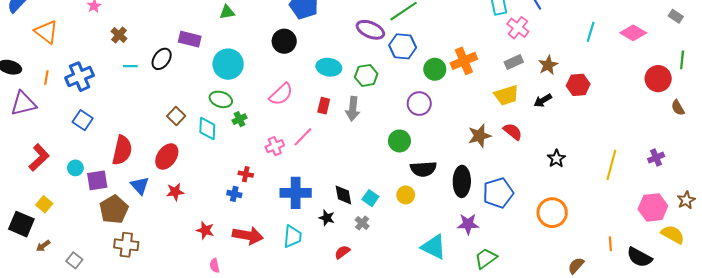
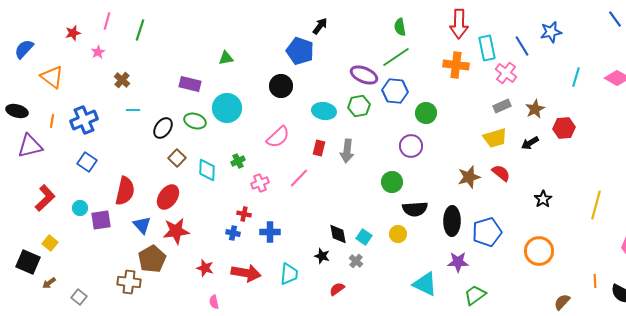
black ellipse: (162, 59) -> (163, 128), moved
orange cross: (464, 61) -> (456, 65), moved, turned 30
green hexagon: (366, 75) -> (359, 106), moved
green ellipse: (221, 99) -> (195, 121), moved
pink cross: (275, 146) -> (260, 183), moved
red star: (175, 192) -> (176, 231), size x1.5
blue cross: (296, 193) -> (270, 232), moved, size x0.7
brown pentagon: (114, 209) -> (152, 259), moved

